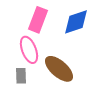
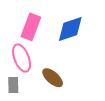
brown ellipse: (59, 69) -> (53, 78), size x0.7

